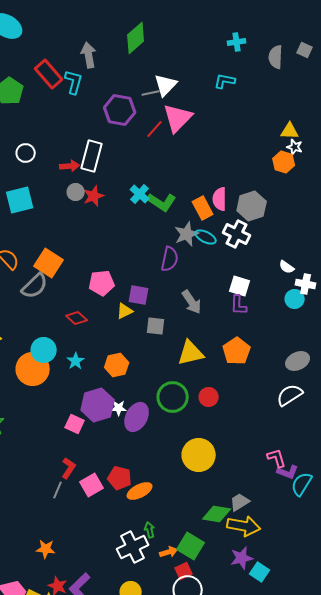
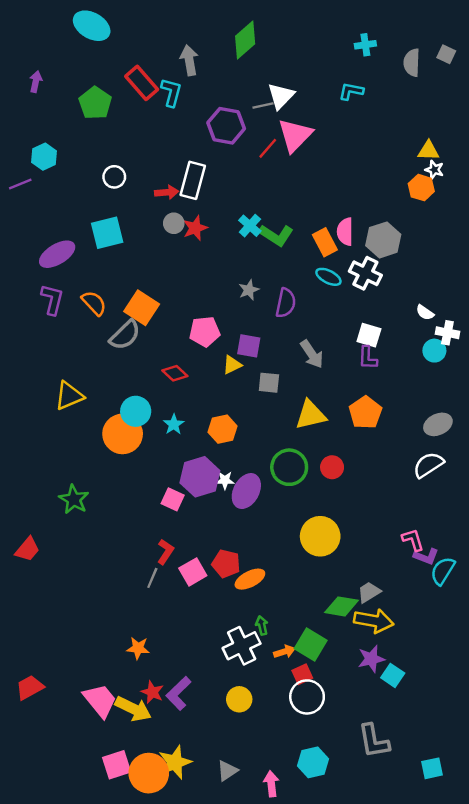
gray star: (187, 234) -> (249, 290), moved, size x0.7

